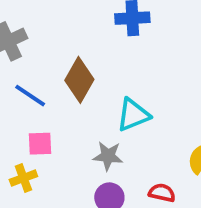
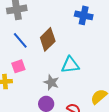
pink square: (40, 144) -> (18, 66), turned -32

